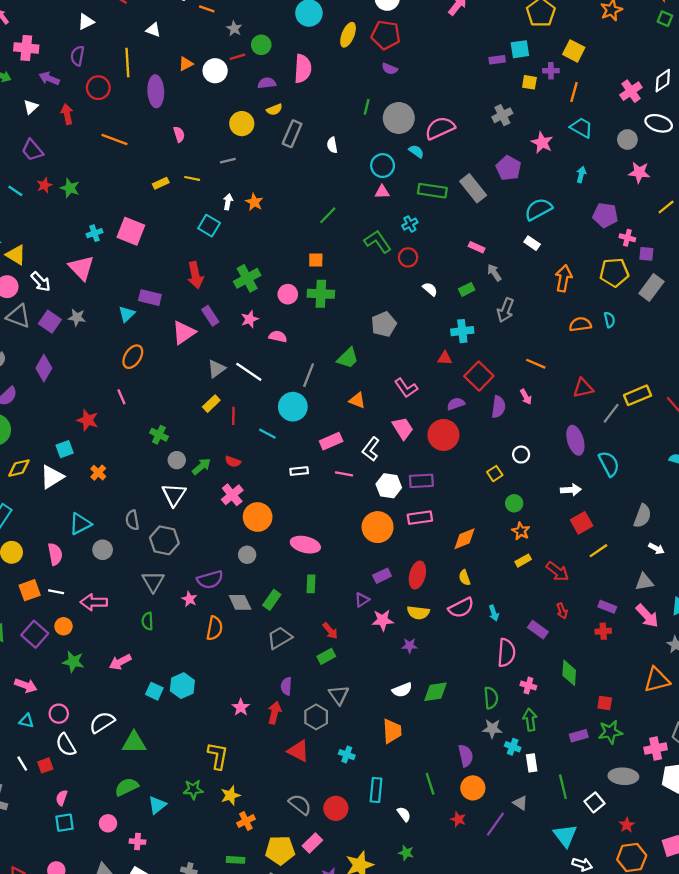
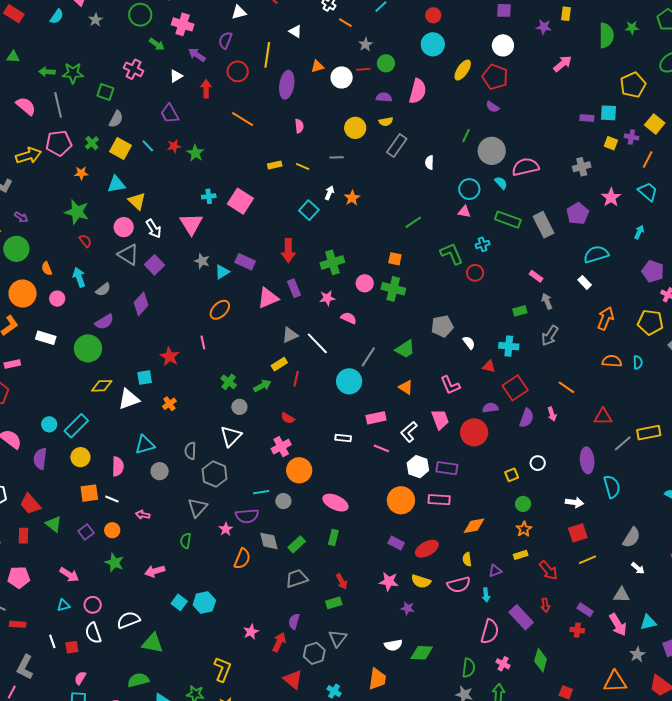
white semicircle: (430, 289) -> (469, 343), moved
gray star: (77, 317) -> (202, 261), moved
cyan line: (267, 434) -> (261, 492), moved, turned -49
green arrow: (201, 466) -> (262, 386), moved
red ellipse: (417, 575) -> (427, 549), turned 35
purple rectangle: (382, 576) -> (396, 543), turned 42
purple triangle: (362, 600) -> (495, 571), moved
pink arrow: (94, 602) -> (143, 515), size x0.6
purple rectangle: (538, 630) -> (521, 617), size x1.4
purple square: (35, 634) -> (86, 532), size x0.7
cyan triangle: (26, 721) -> (63, 605), turned -40

